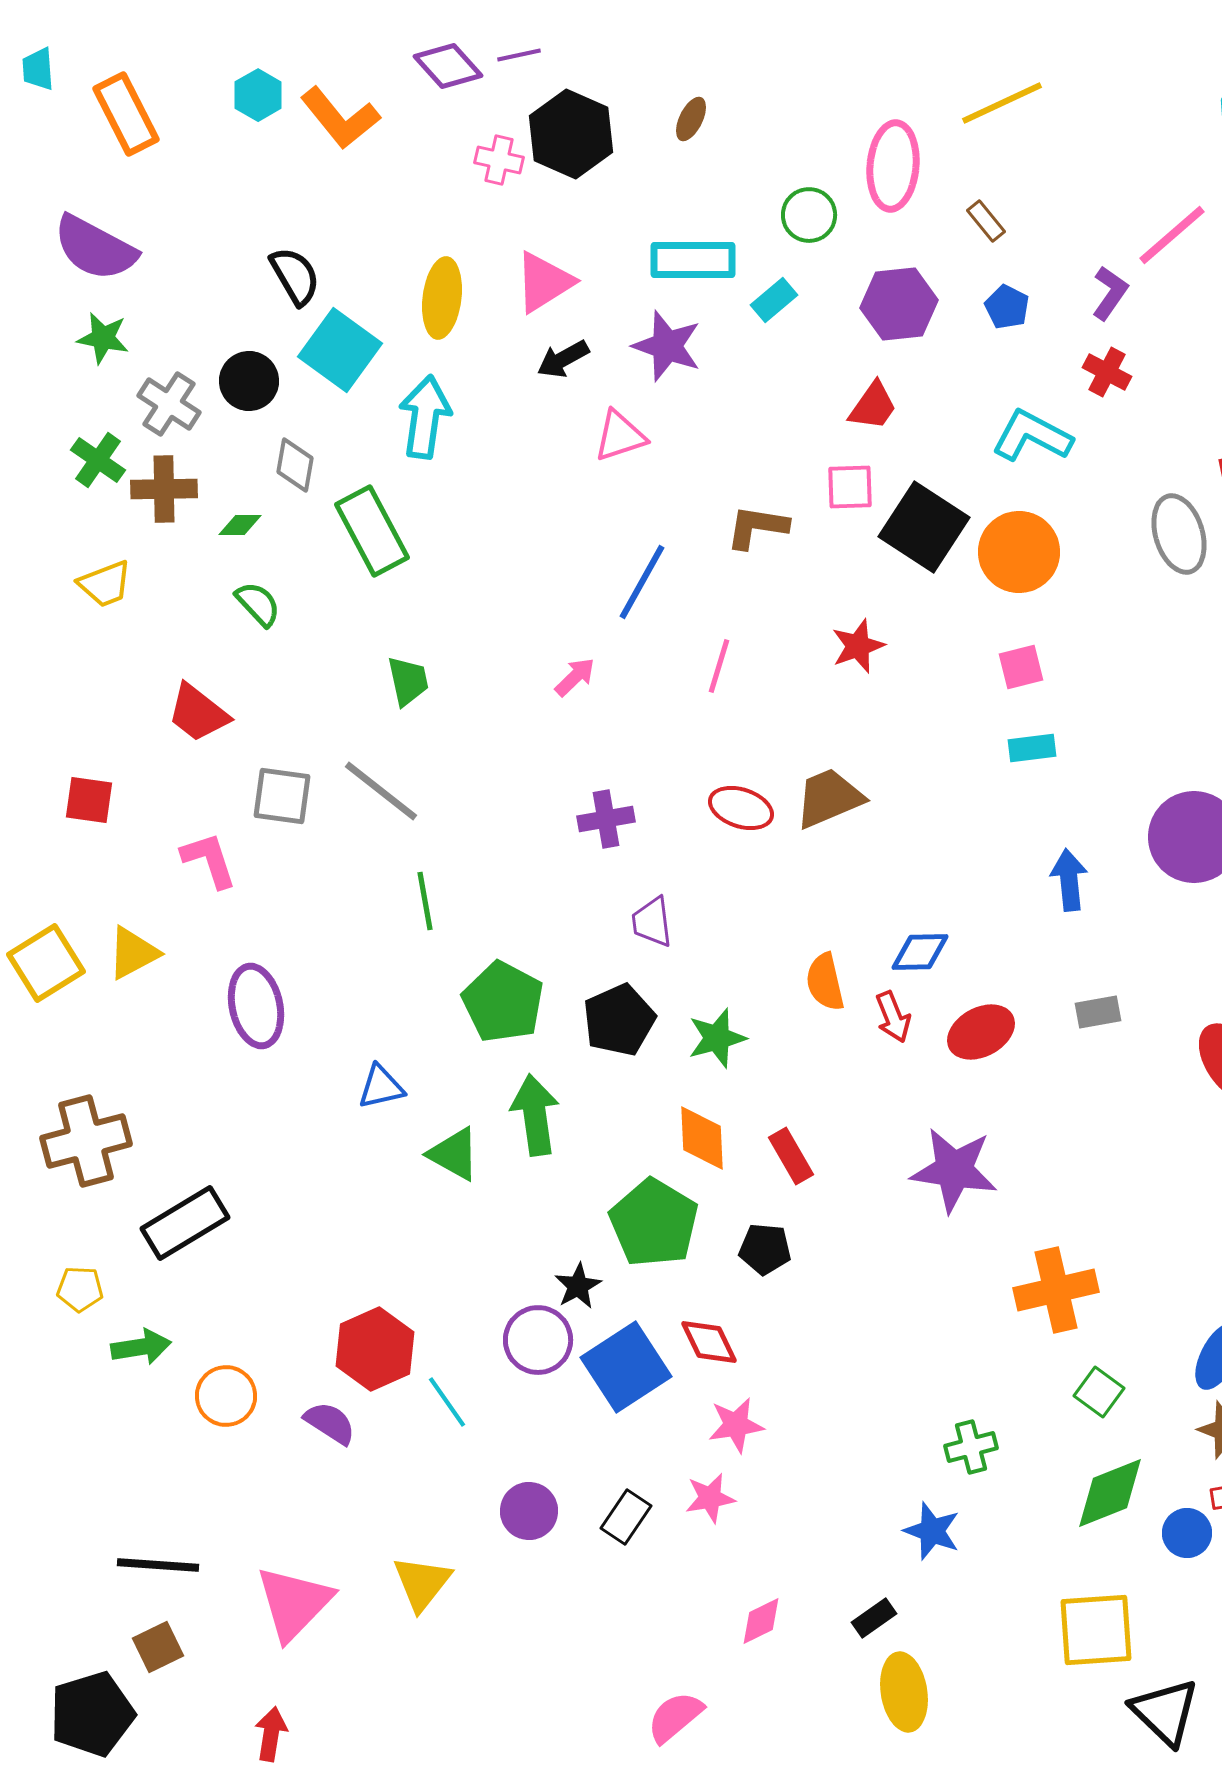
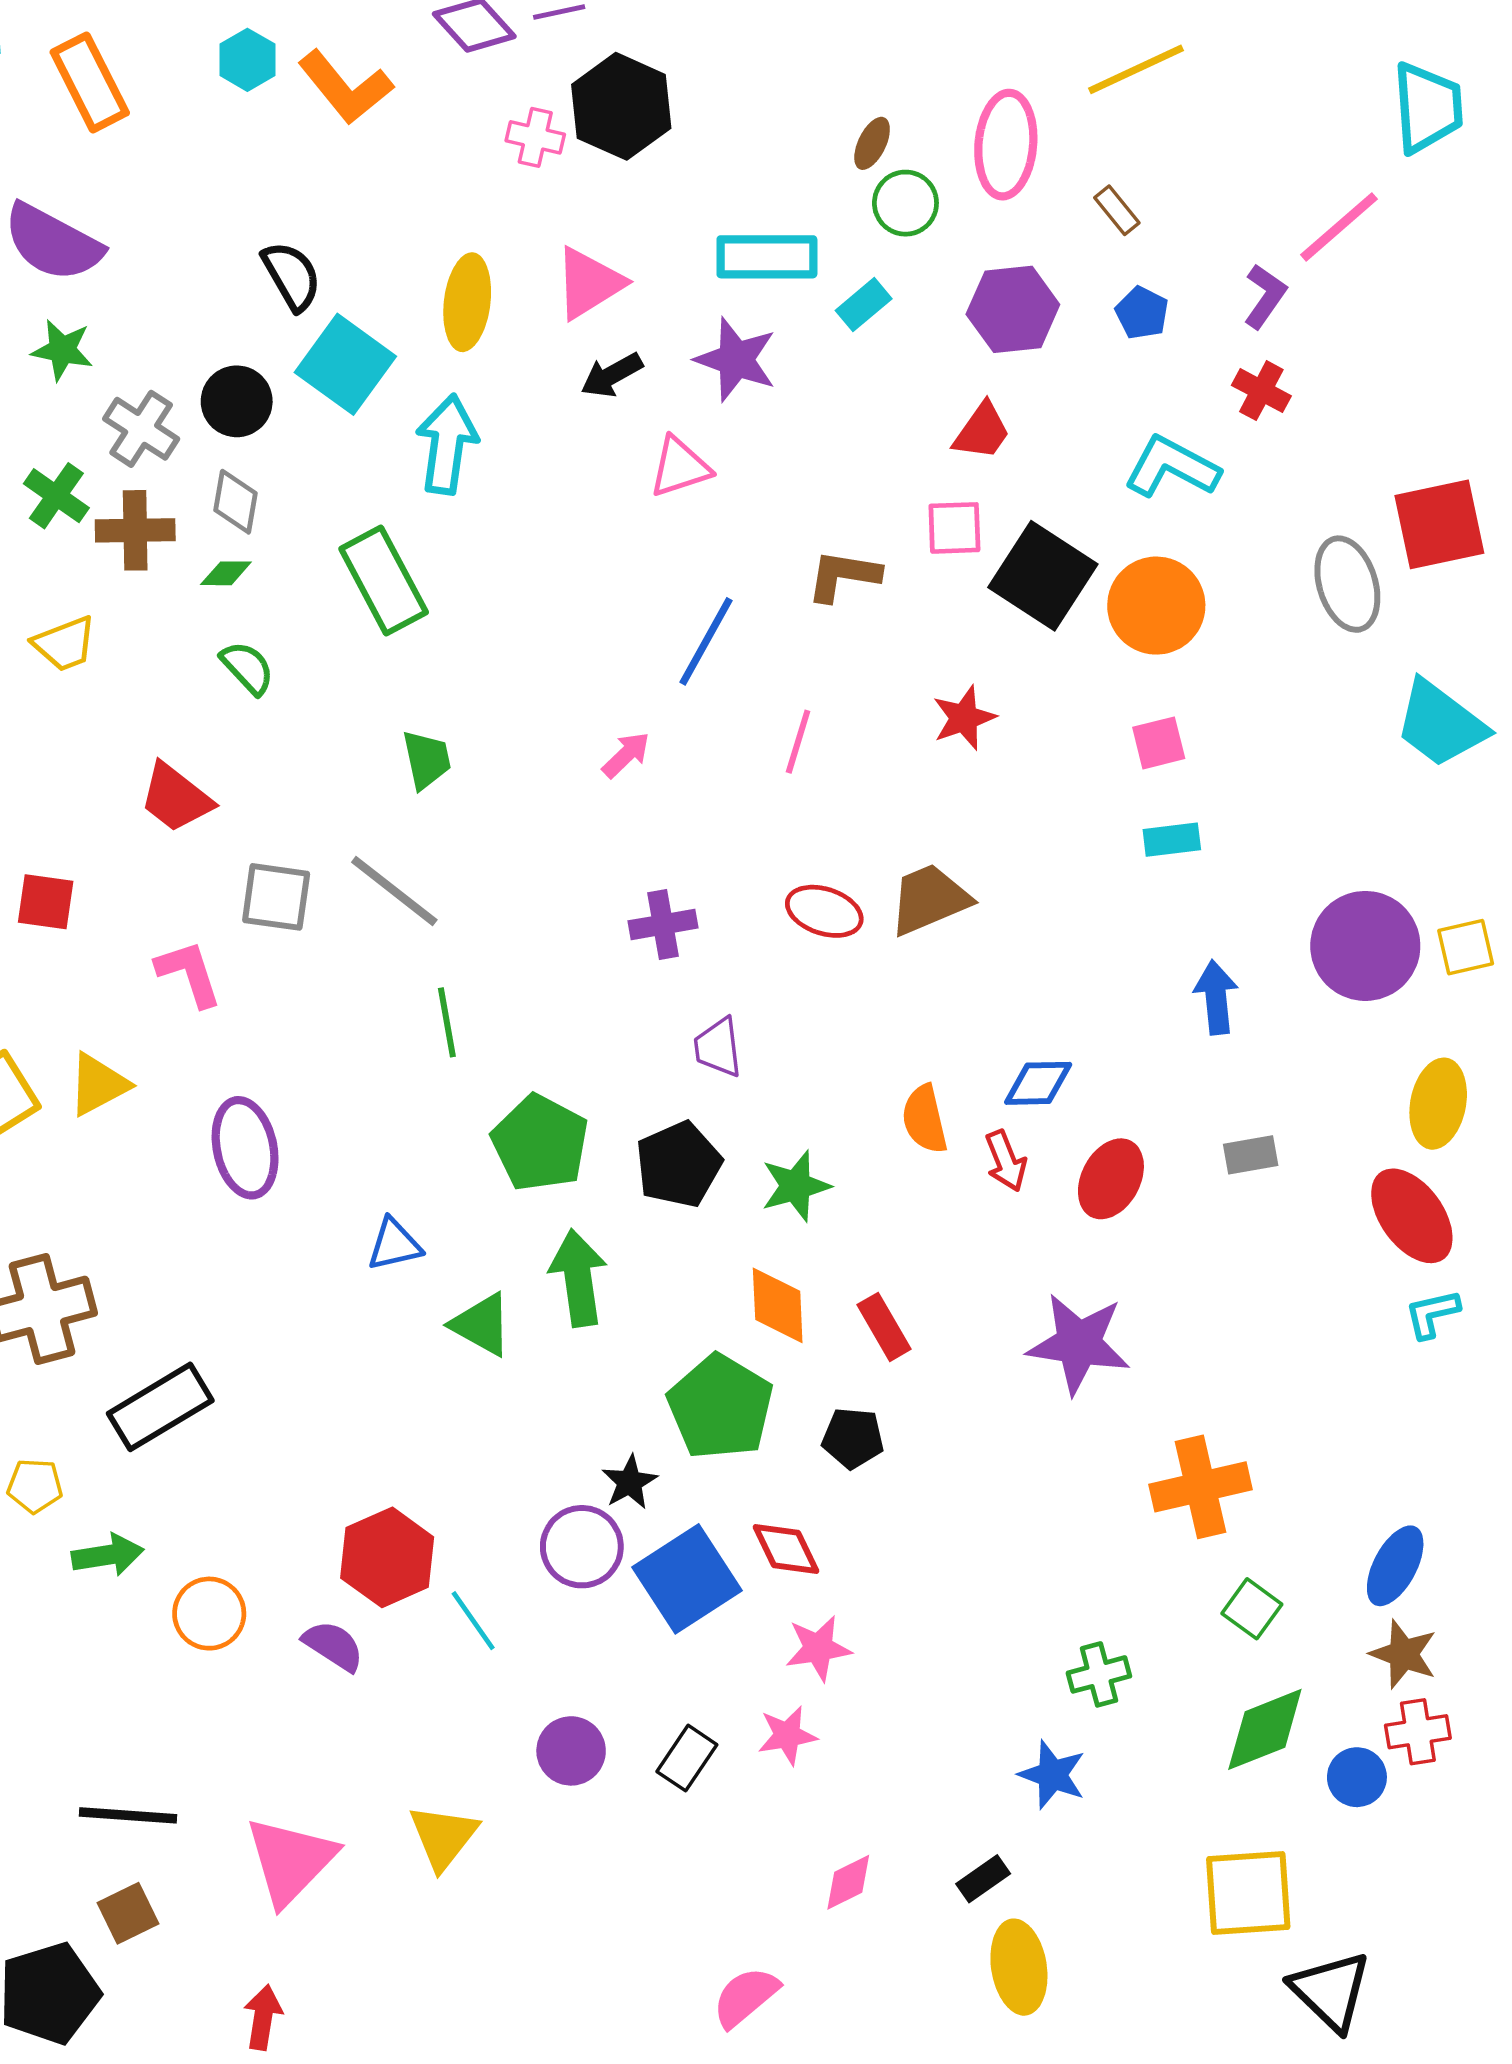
brown ellipse: (691, 119) -> (872, 143), moved
gray diamond: (295, 465) -> (235, 502), moved
red ellipse: (981, 1032) -> (1111, 1179), turned -34

